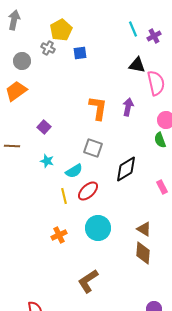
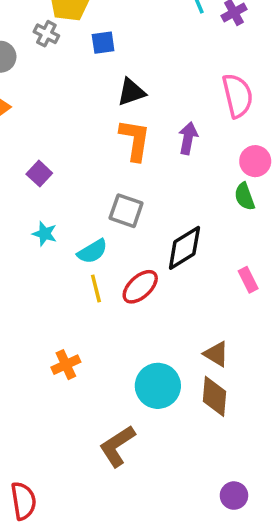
black triangle: (137, 65) -> (131, 92), moved, turned -30
red ellipse: (88, 191) -> (140, 287), moved
yellow line: (64, 196) -> (96, 289), moved
cyan circle: (98, 228) -> (158, 386), moved

